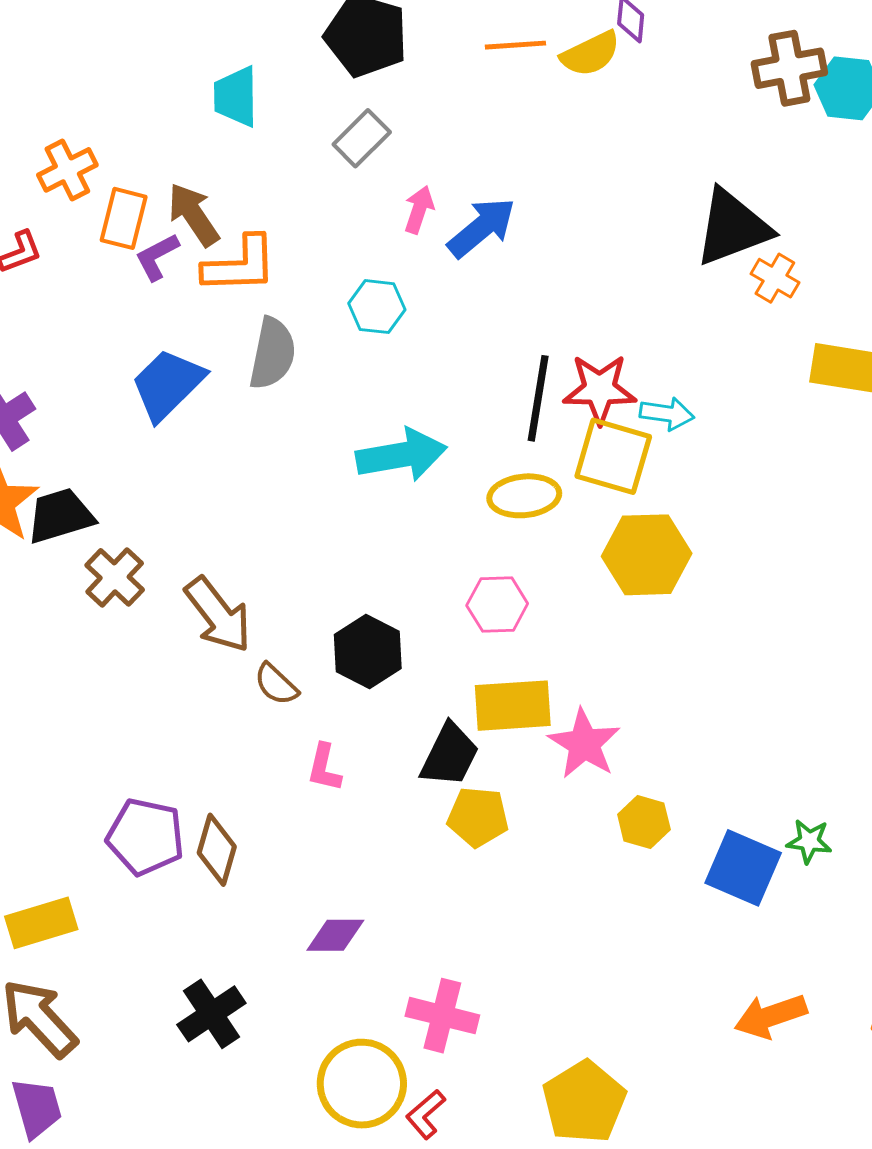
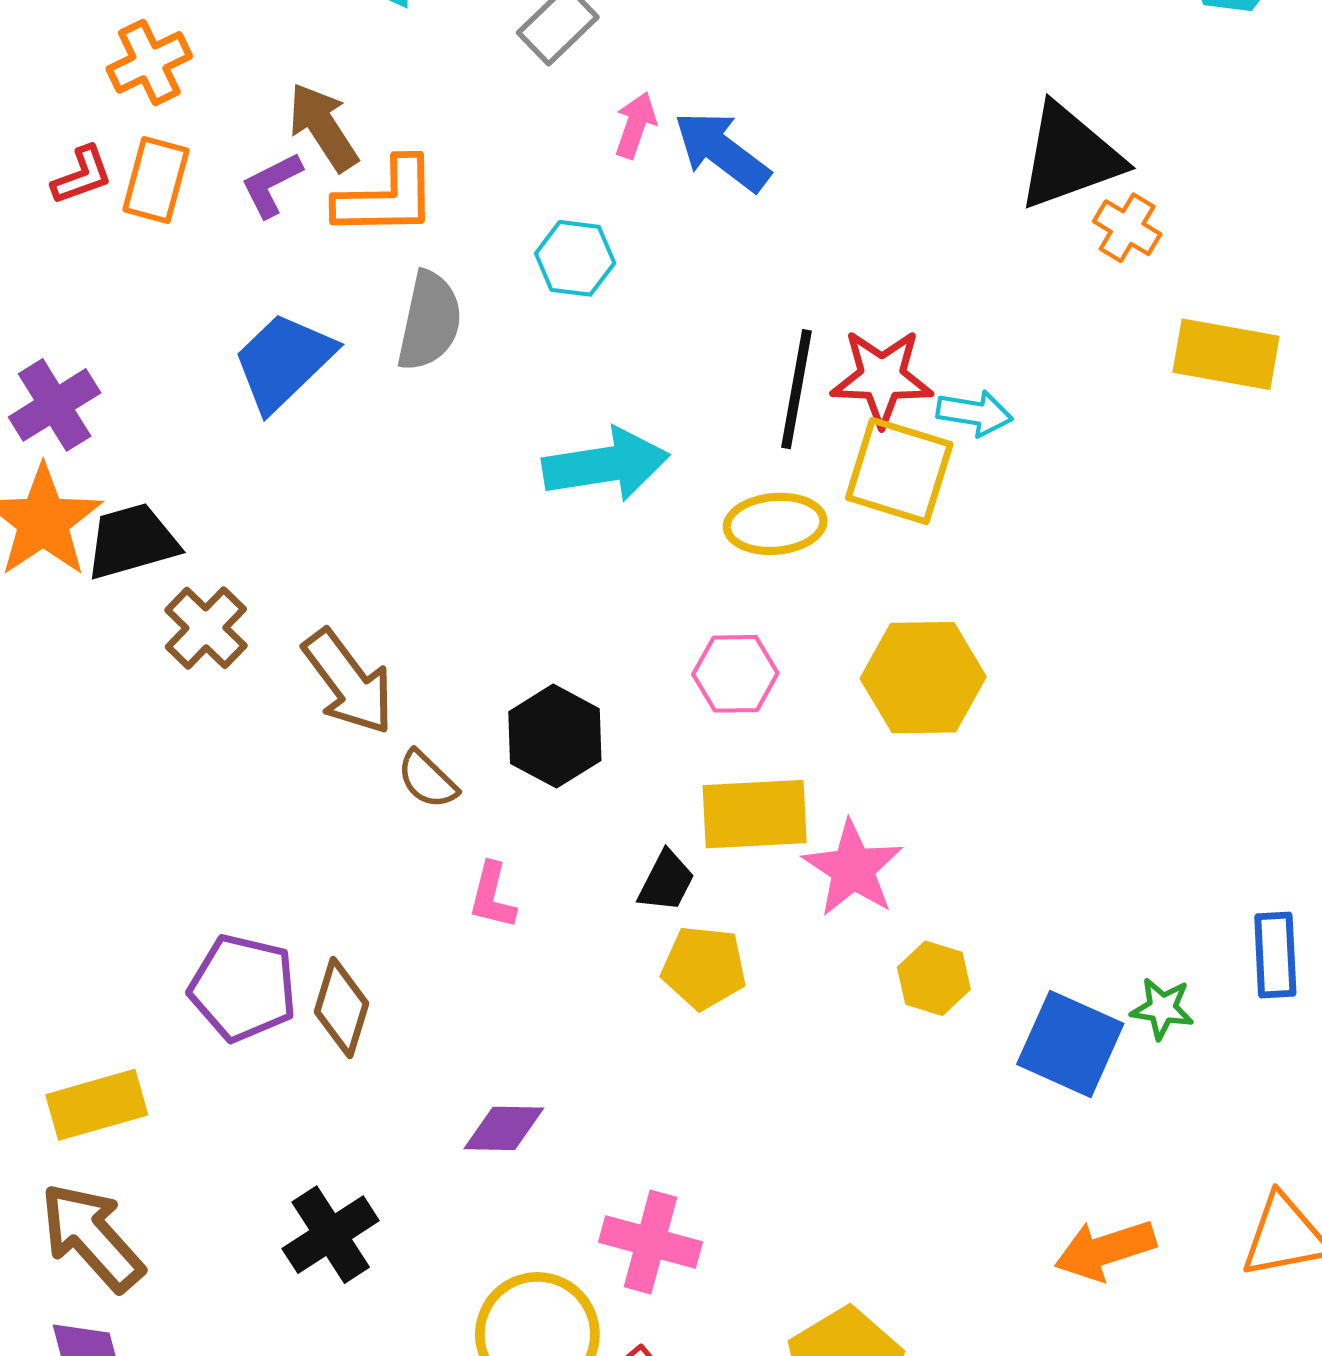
orange rectangle: (124, 218) -> (156, 180), moved
blue arrow: (482, 227) -> (722, 151), turned -104
yellow hexagon: (647, 555) -> (923, 678), moved
black trapezoid: (450, 755) -> (666, 881), size x0.7

